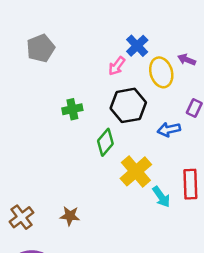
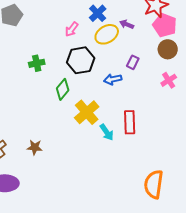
blue cross: (137, 46) -> (98, 13), moved
yellow ellipse: (161, 72) -> (107, 34), turned 75

